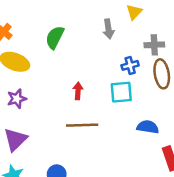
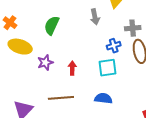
purple star: (17, 99) -> (45, 62), moved
brown line: (82, 125) -> (61, 98), moved
blue semicircle: (148, 127) -> (103, 98), moved

